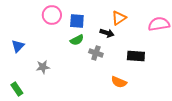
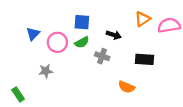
pink circle: (52, 15) -> (57, 42), moved
orange triangle: (119, 18) -> (142, 19), moved
blue triangle: (18, 46) -> (33, 34), moved

